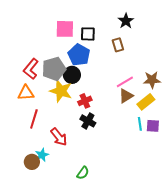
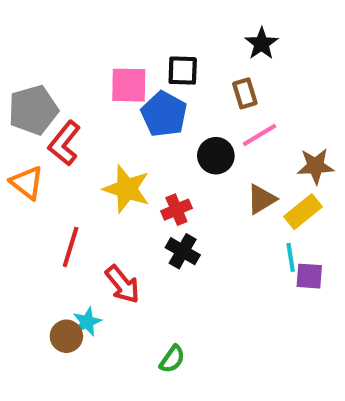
pink square: (65, 29) -> (129, 85), moved
gray pentagon: (54, 69) -> (33, 110), moved
black circle: (72, 75) -> (216, 156), moved
pink line: (125, 82) -> (259, 135), moved
orange triangle: (26, 93) -> (27, 183), moved, turned 42
purple square: (153, 126) -> (309, 276), moved

